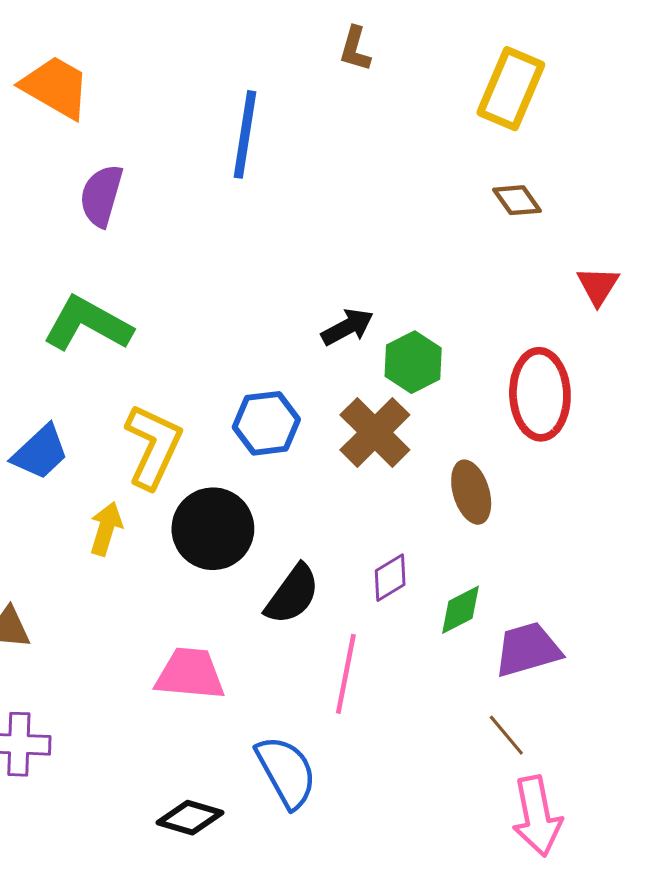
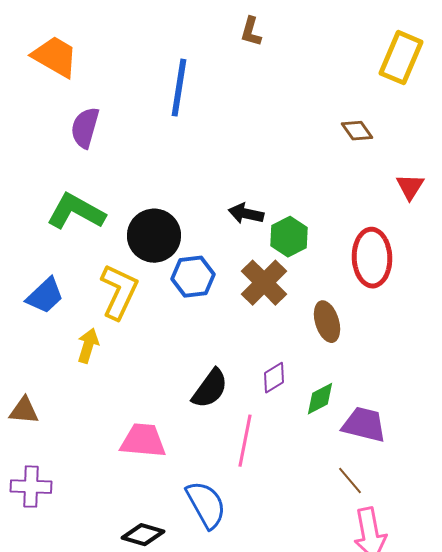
yellow rectangle: (511, 89) -> (401, 58), moved
black arrow: (347, 327) -> (246, 214), turned -140
black circle: (213, 529) -> (154, 236), moved
purple trapezoid: (528, 649) -> (364, 425), turned 30

